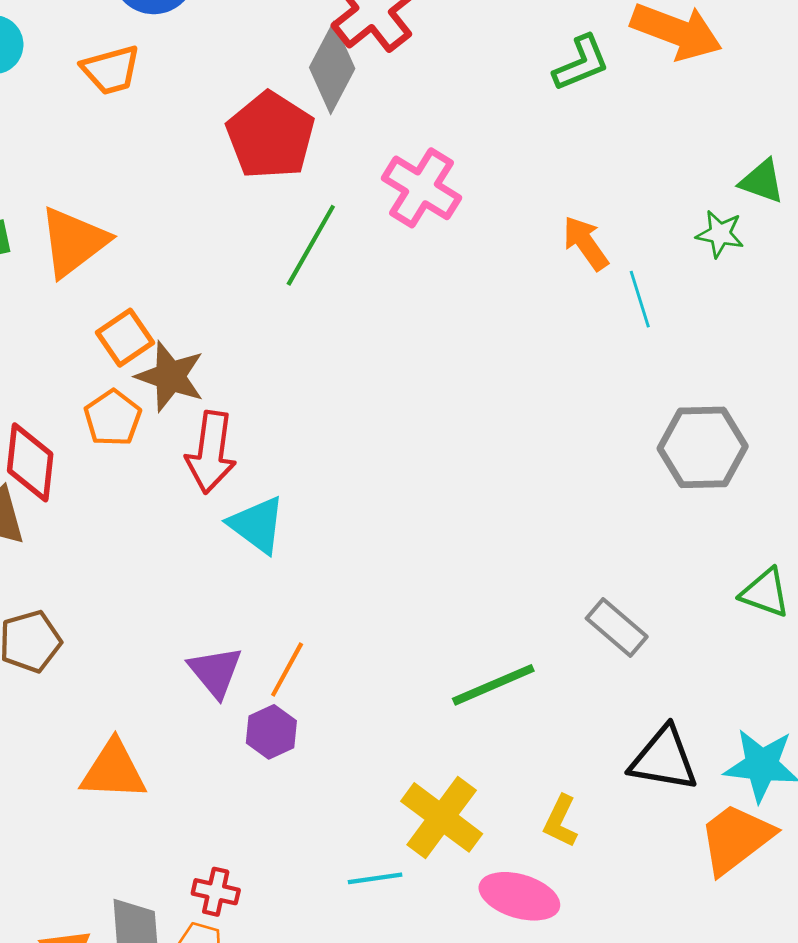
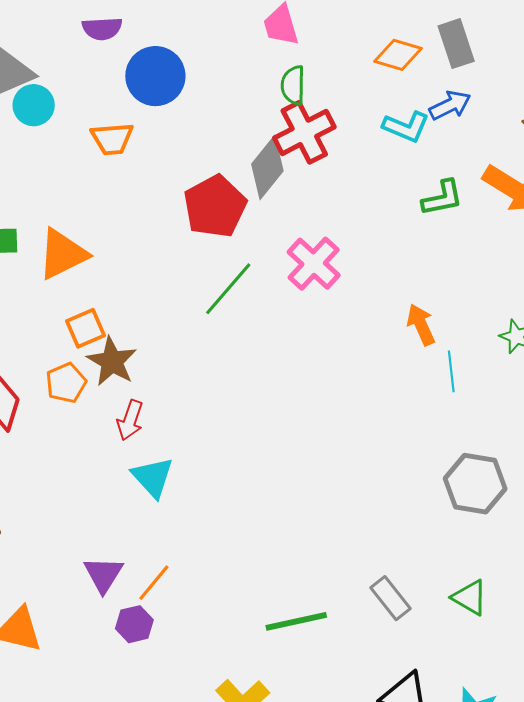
red arrow: (211, 452) -> (130, 420), size x0.7
green triangle: (765, 593) -> (470, 598), moved

